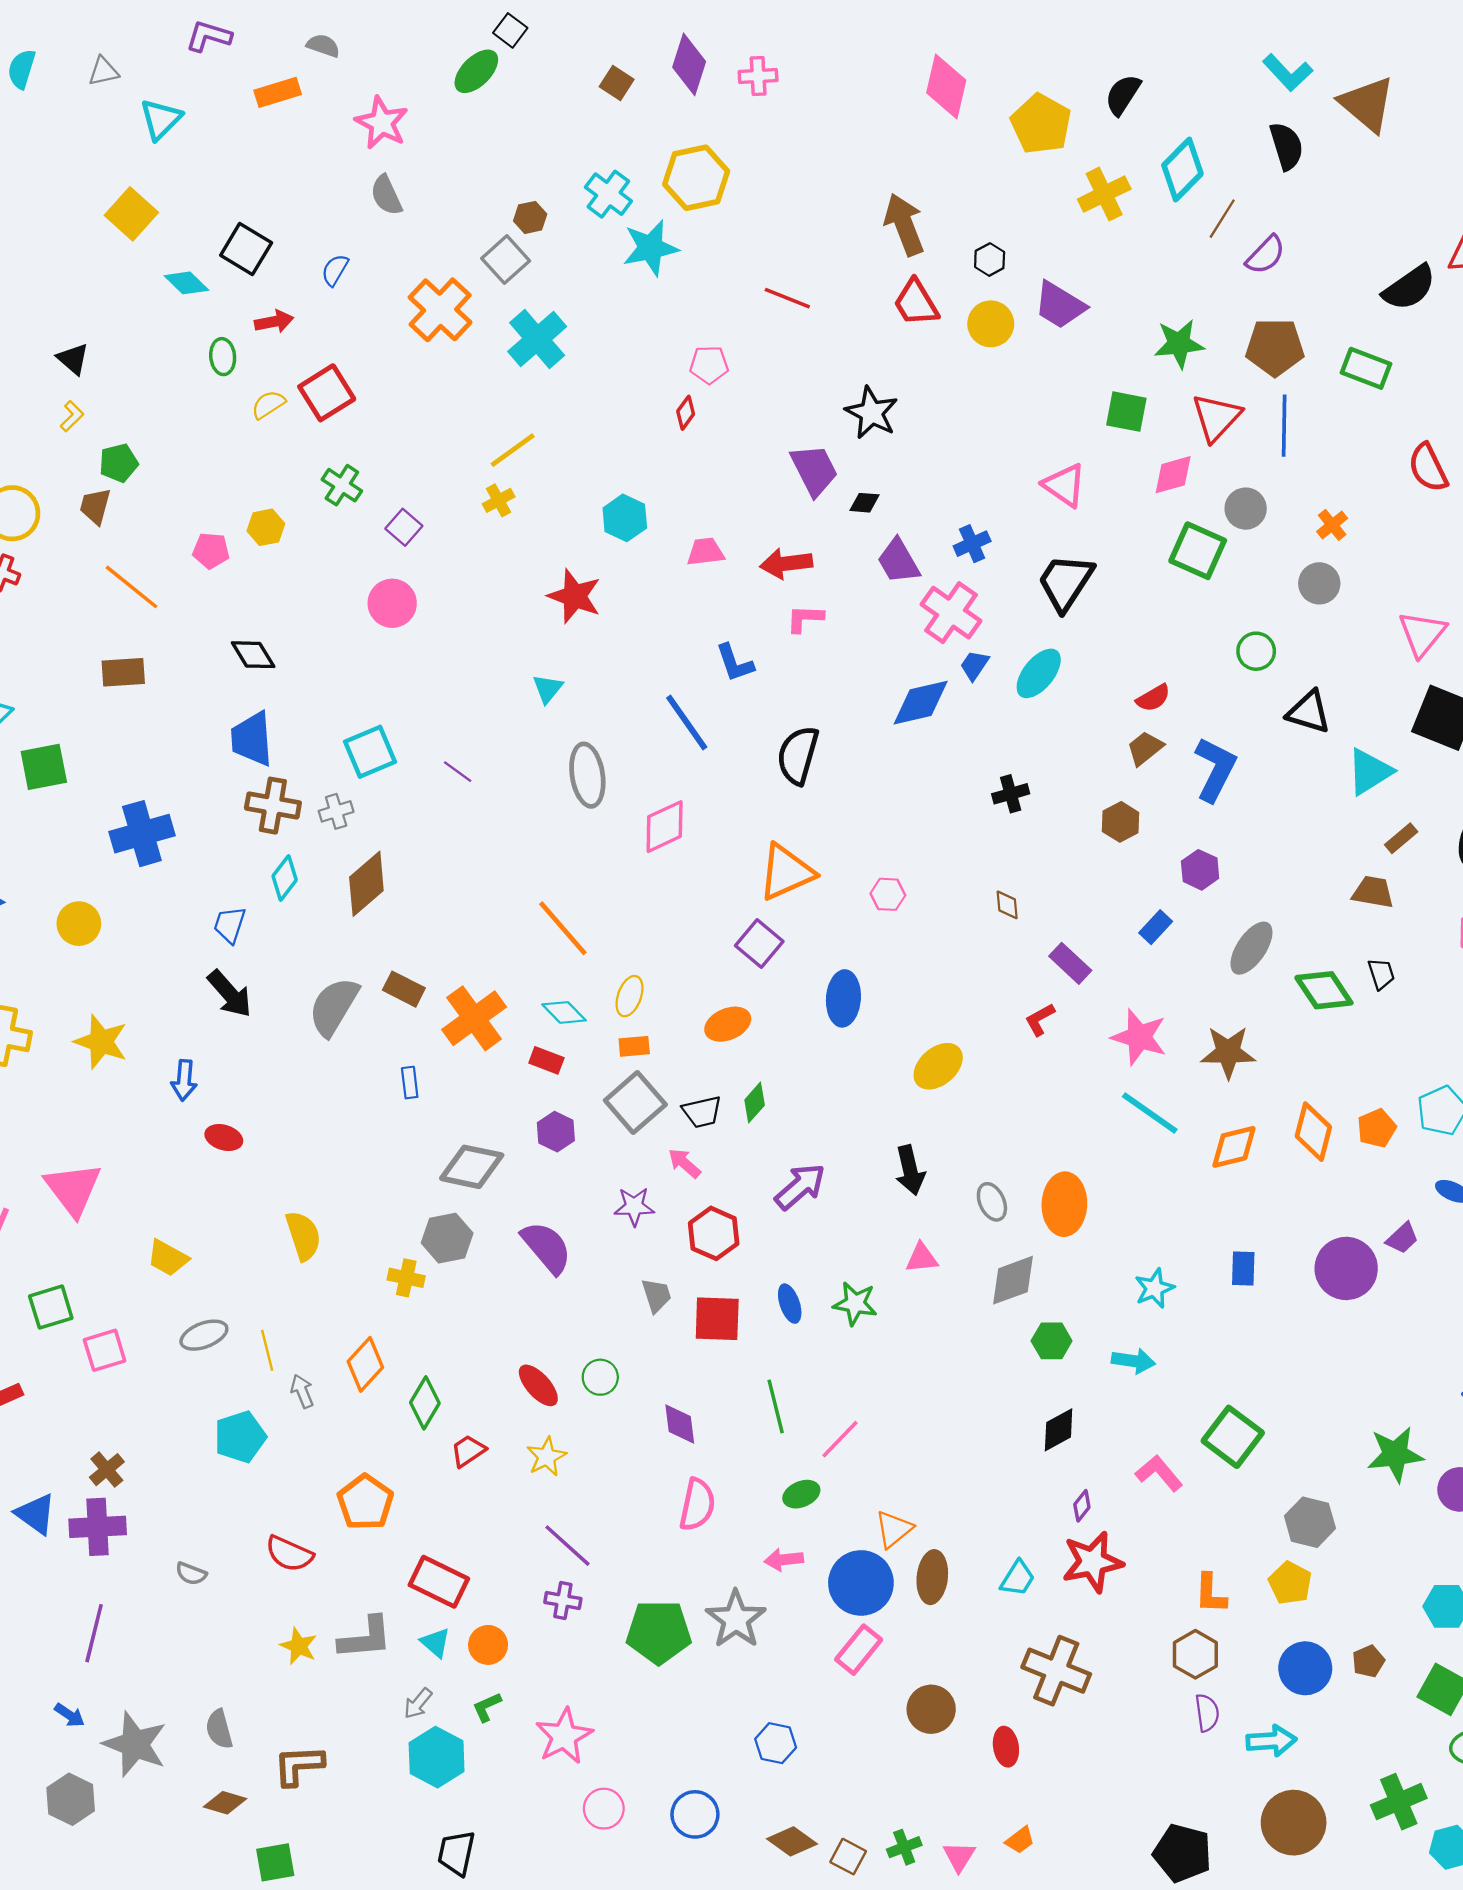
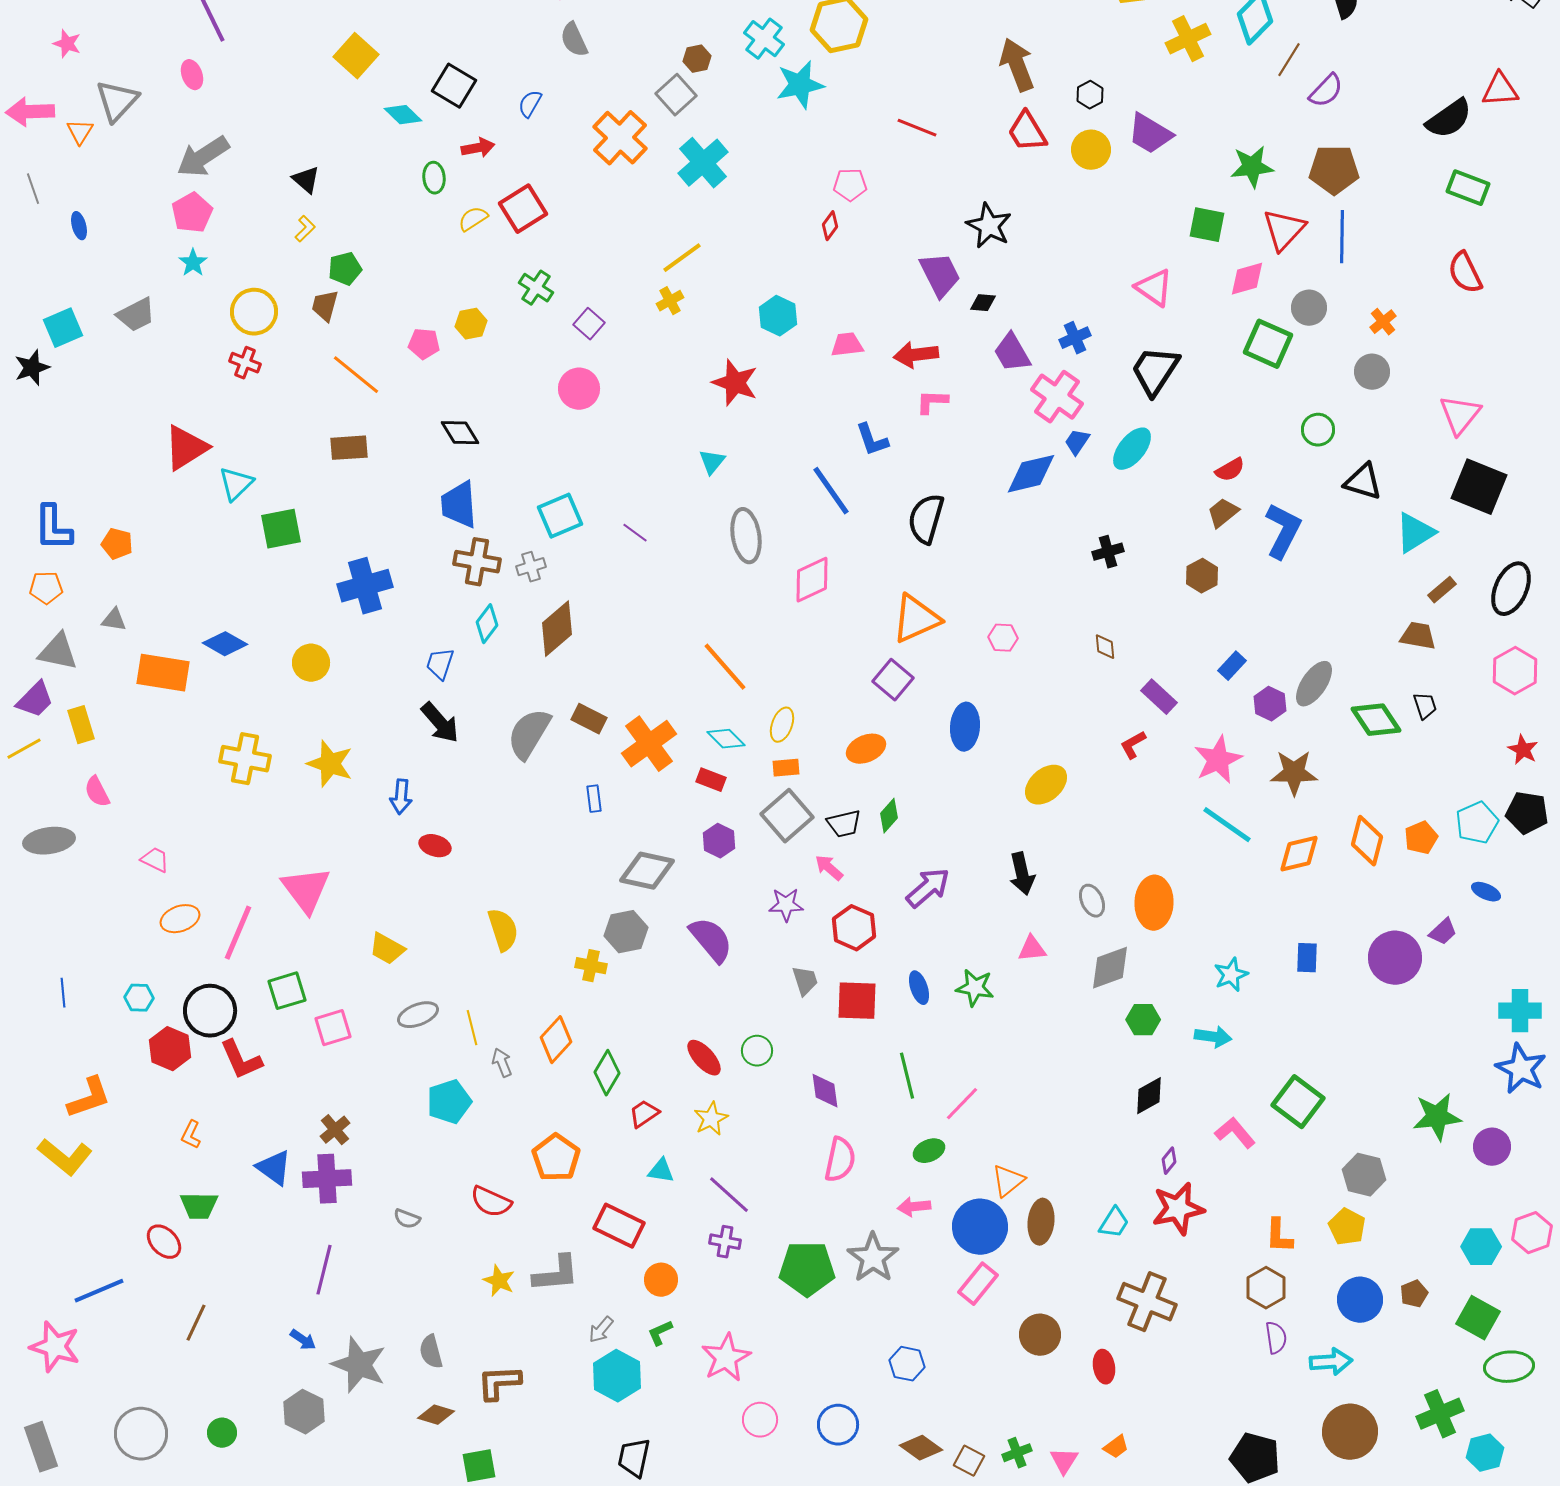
green rectangle: (1366, 368) -> (1468, 188), moved
purple hexagon: (1200, 870) -> (1270, 704), moved
pink star: (1139, 1037) -> (1218, 760), turned 30
cyan triangle: (435, 1643) -> (661, 1171), moved, turned -32

